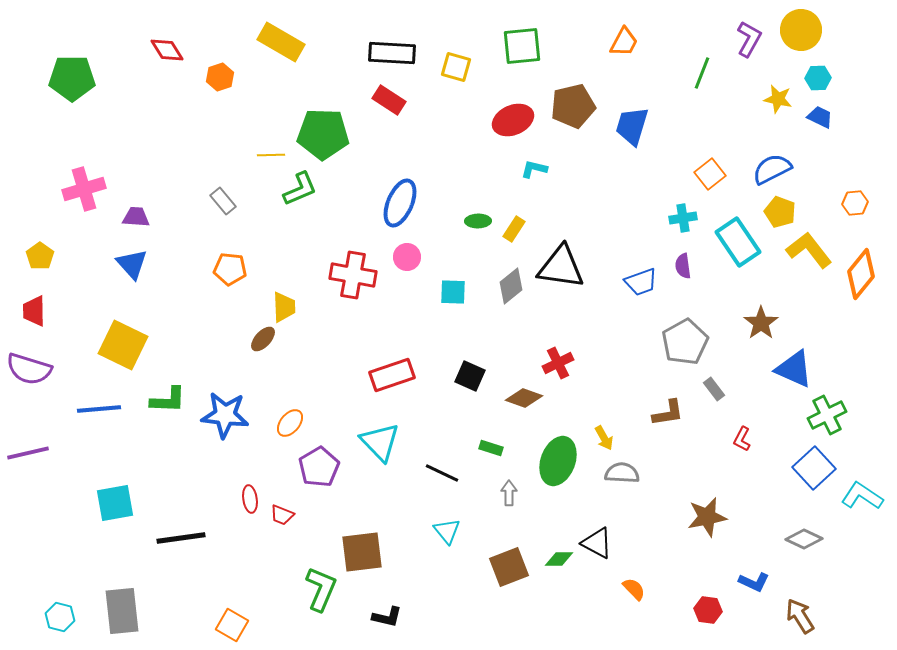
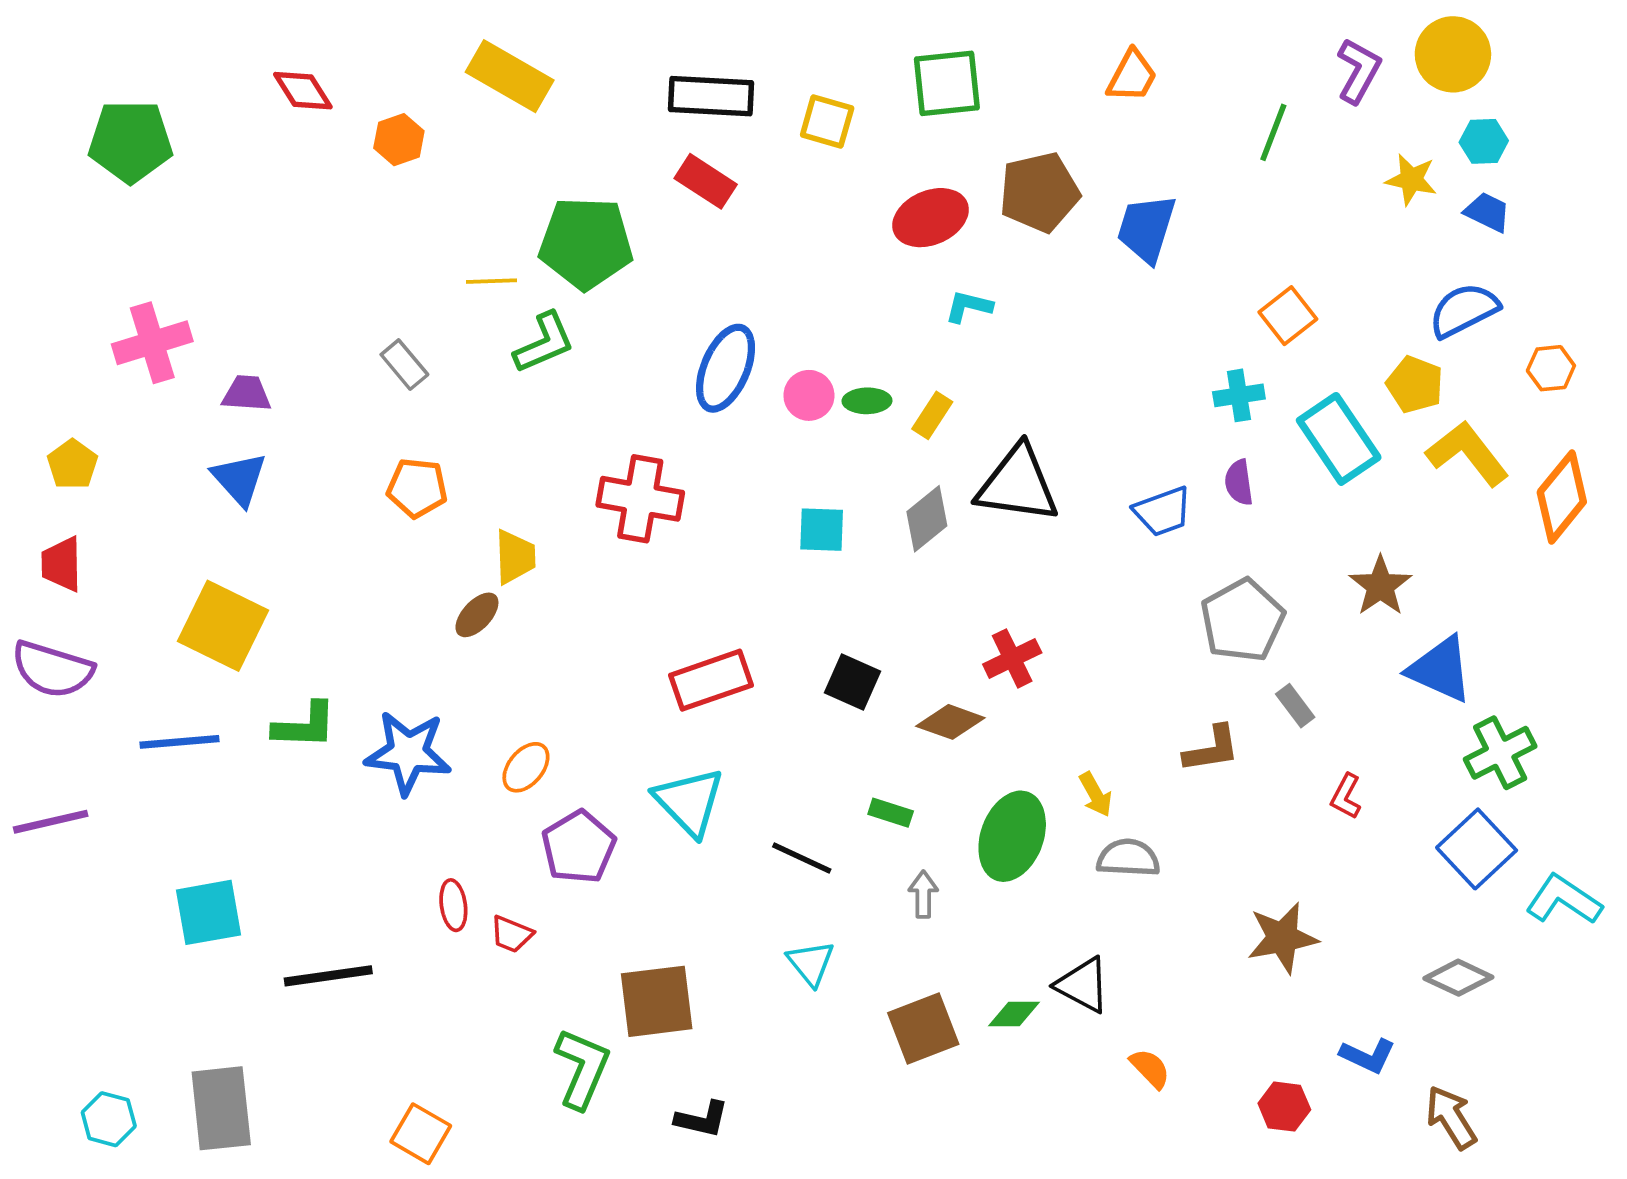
blue semicircle: (772, 169) -> (1464, 310), moved
pink circle: (407, 257) -> (809, 395), moved

